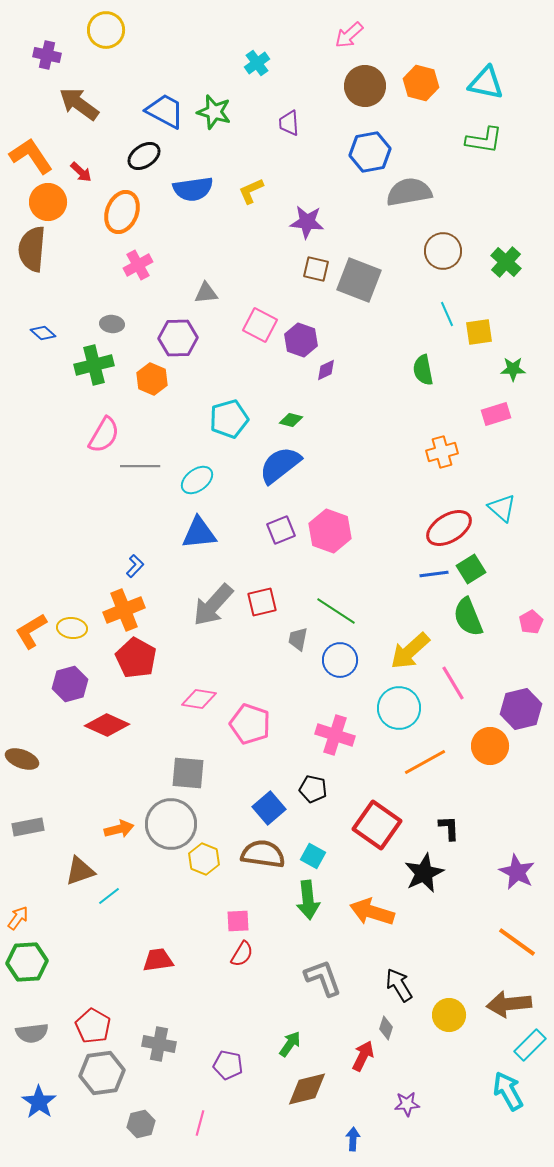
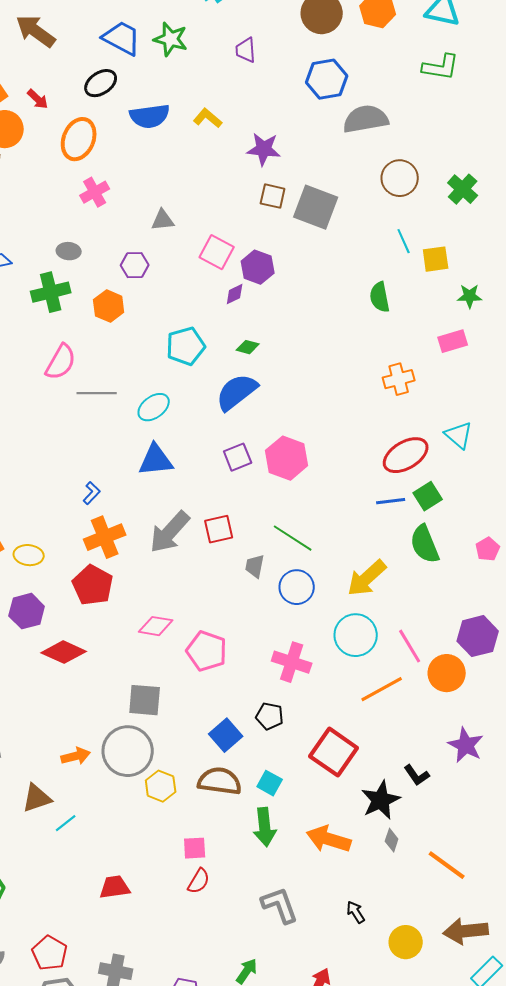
yellow L-shape: (251, 191) -> (208, 118), turned 64
purple hexagon: (178, 338) -> (135, 265), size x0.7
purple diamond: (326, 370) -> (235, 294), moved
orange cross: (124, 610) -> (105, 537), moved
pink line: (453, 683) -> (410, 646), moved
black L-shape: (449, 828) -> (417, 775), moved, turned 148
purple star: (517, 872) -> (466, 745), moved
orange line: (517, 942) -> (447, 865), moved
black arrow: (399, 985) -> (356, 912), size x0.7
gray diamond: (386, 1028) -> (392, 840), moved

